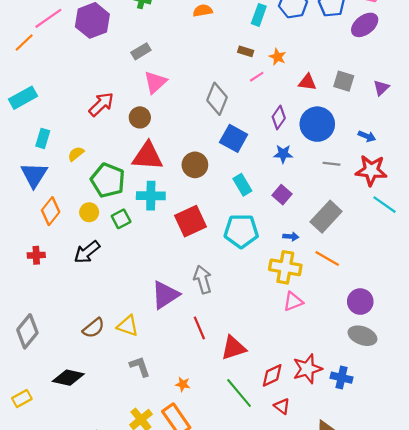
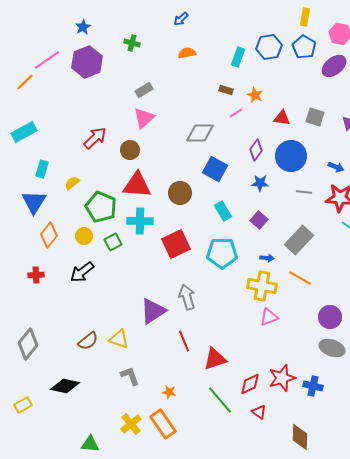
gray rectangle: (141, 51) -> (144, 90), moved
gray diamond: (217, 99) -> (200, 133), turned 68

